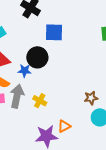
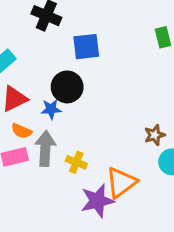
yellow cross: (40, 101) -> (76, 162), moved
orange triangle: (64, 126) -> (121, 182), size x1.6

